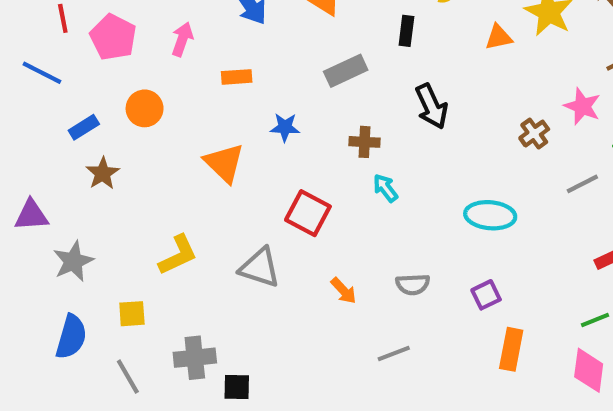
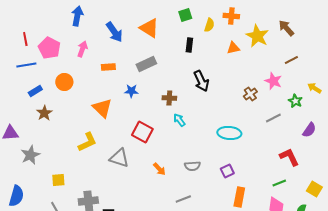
gray rectangle: (346, 71) -> (146, 64), moved
blue line: (42, 73) -> (26, 65), moved, turned -36
yellow L-shape: (178, 255) -> (87, 142), moved
blue semicircle: (71, 337) -> (16, 196), moved

